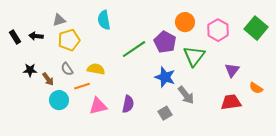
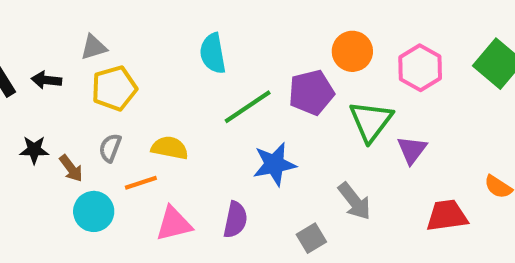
cyan semicircle: (104, 20) -> (213, 53), moved
purple pentagon: (165, 42) -> (311, 92), turned 30
gray semicircle: (67, 69) -> (110, 148), turned 56
purple triangle: (232, 70) -> (412, 150), moved
blue star: (165, 77) -> (274, 164), moved, turned -30

